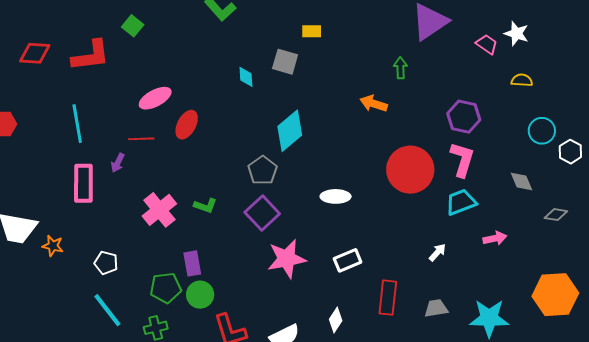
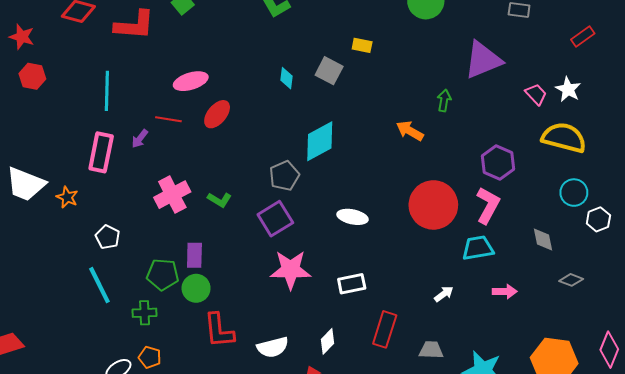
yellow semicircle: (522, 80) -> (564, 138), size x2.0
orange star: (53, 246) -> (67, 197), moved

